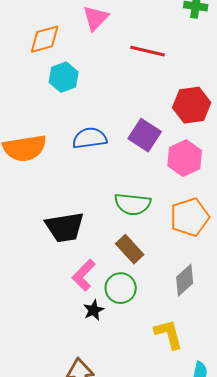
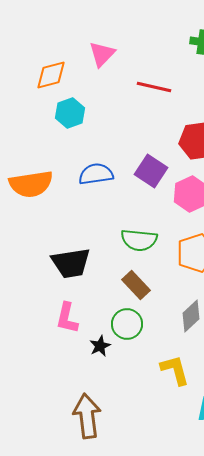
pink L-shape: (84, 275) -> (67, 318), moved, turned -32

